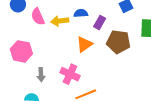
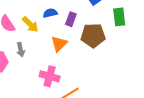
yellow arrow: (60, 21) -> (30, 24), turned -120
gray arrow: (41, 75) -> (21, 50), moved

